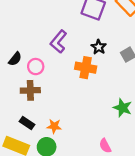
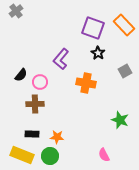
black star: (99, 47) -> (98, 53), moved
black rectangle: (27, 123) -> (32, 134), turned -32

